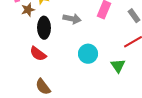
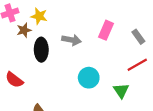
red semicircle: (38, 54) -> (14, 80), moved

